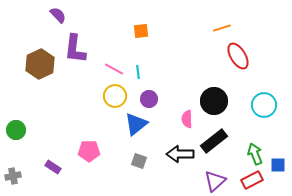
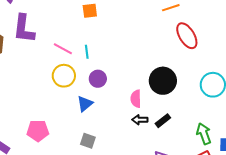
blue triangle: (136, 124) -> (85, 104), size x0.7
black rectangle: (214, 141) -> (163, 121), size x0.6
black arrow: (180, 154) -> (140, 120), moved, size x0.6

